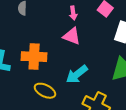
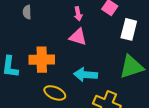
cyan arrow: (77, 74) -> (86, 75), turned 45

